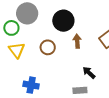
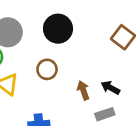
brown arrow: (77, 41) -> (83, 90), moved

